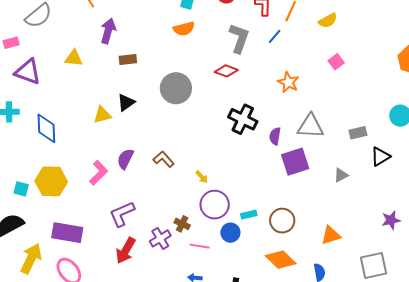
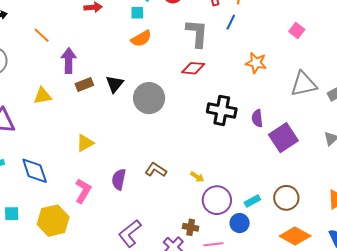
brown rectangle: (128, 59) -> (84, 84), moved
black triangle: (126, 102) -> (115, 84), moved
gray triangle: (310, 126) -> (304, 84), moved
pink L-shape: (99, 173) -> (83, 191), moved
cyan square: (21, 189) -> (12, 214), moved

